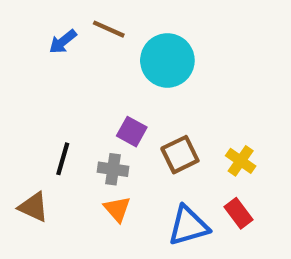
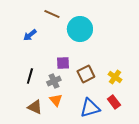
blue arrow: (63, 42) -> (30, 35), moved
purple square: (132, 132) -> (63, 63), turned -32
gray cross: (113, 169) -> (54, 81), turned -32
brown triangle: (33, 207) -> (35, 107), moved

